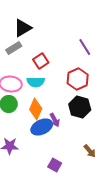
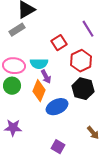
red square: (41, 61) -> (59, 43), moved
purple arrow: (55, 120) -> (46, 77), moved
blue ellipse: (42, 127) -> (57, 107), moved

